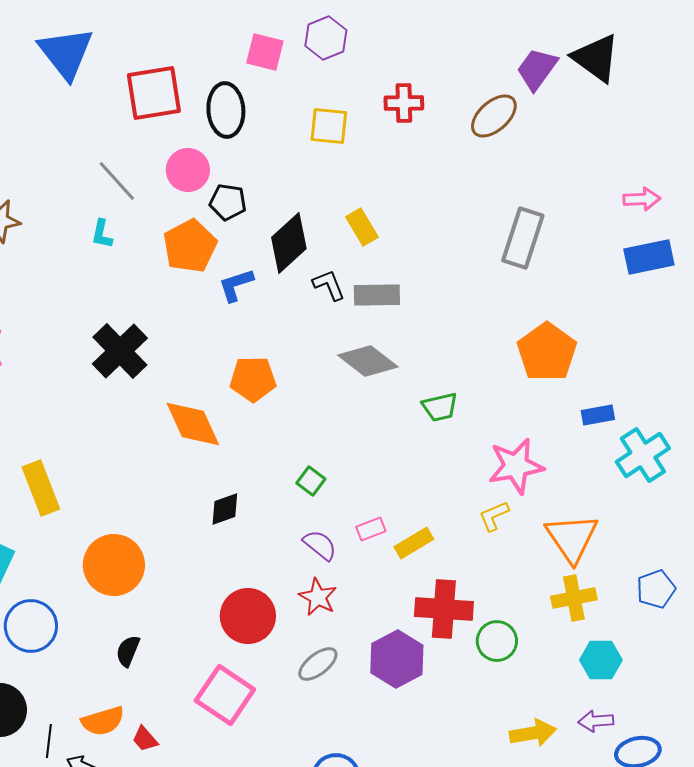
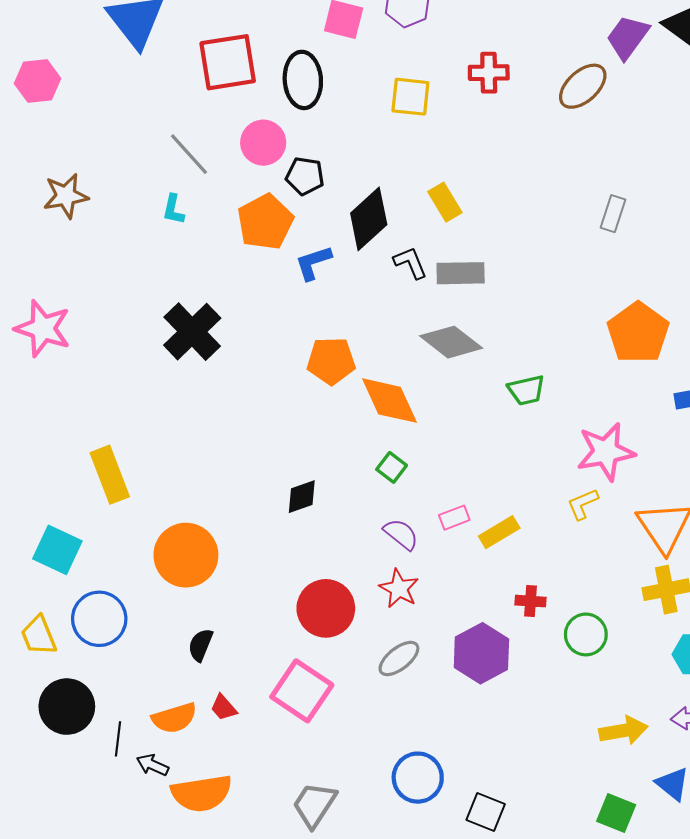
gray rectangle: (523, 238) -> (613, 214), size x0.6
orange diamond: (193, 424) -> (390, 401), moved
red cross: (444, 609) -> (531, 601), size x0.5
red trapezoid: (145, 739) -> (223, 708), moved

